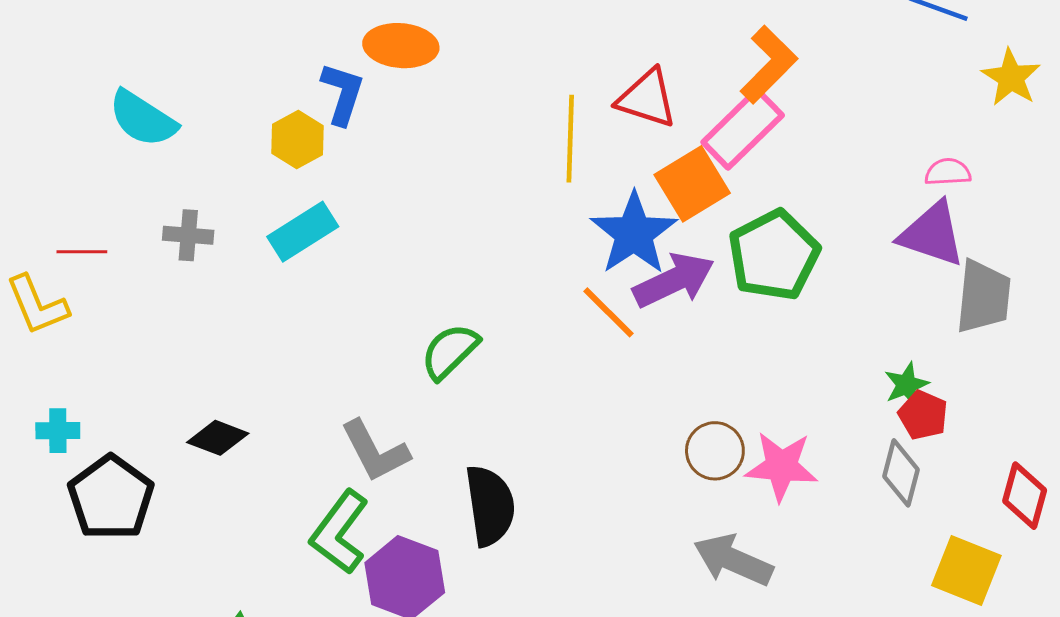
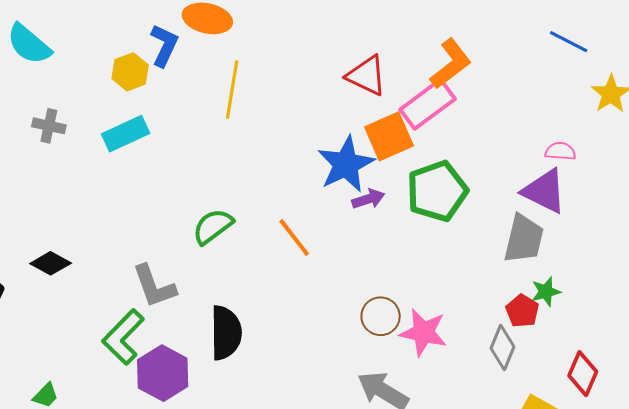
yellow line: (570, 139) -> (232, 89), moved
purple arrow: (674, 280) -> (368, 199), size x0.6
gray trapezoid: (983, 297) -> (524, 239), moved
orange line: (609, 312) -> (294, 238), moved
green star: (906, 385) -> (546, 292), moved

